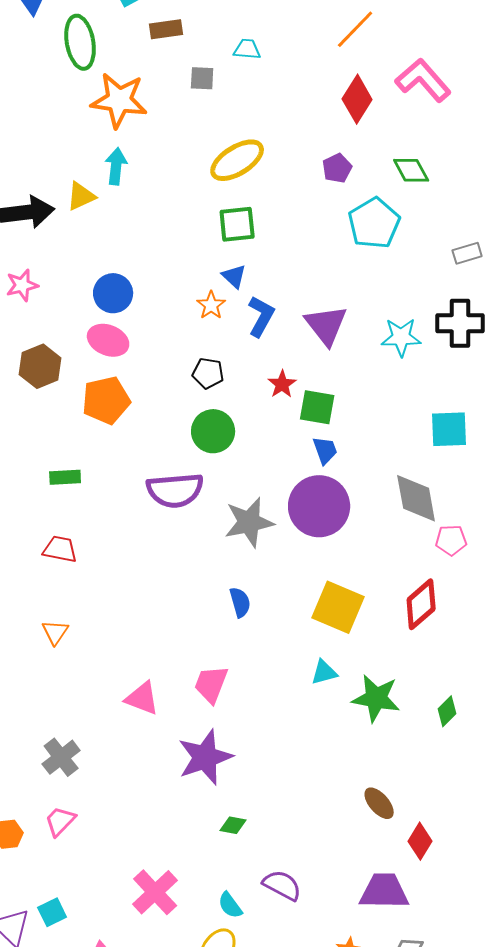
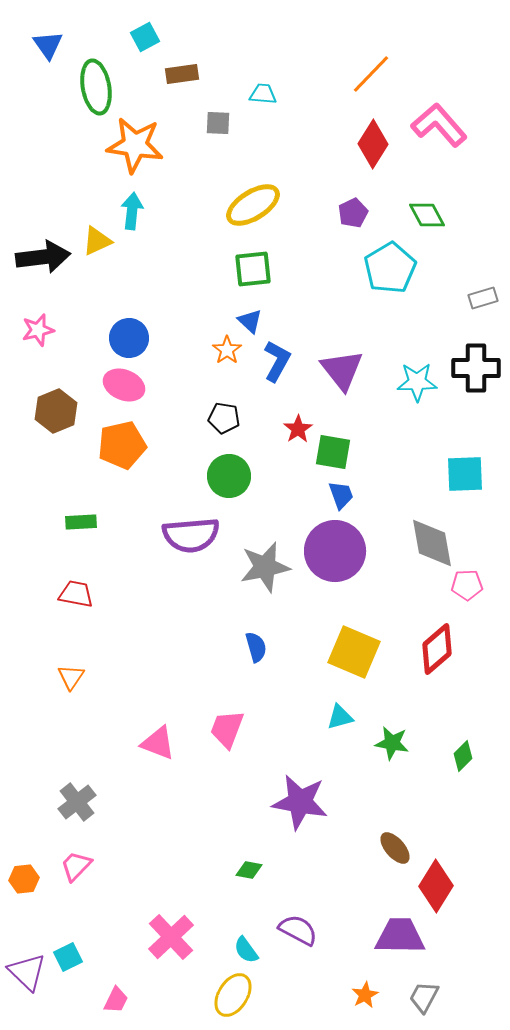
green star: (376, 698) -> (392, 743), size x0.7
purple star: (205, 757) -> (300, 802), moved, turned 30
red diamond: (420, 841) -> (436, 886), size x1.4

